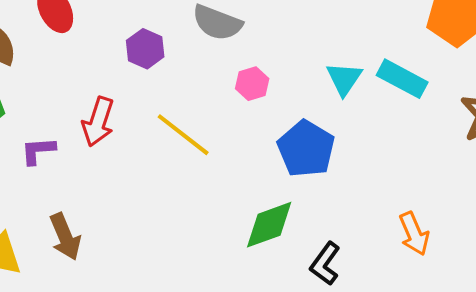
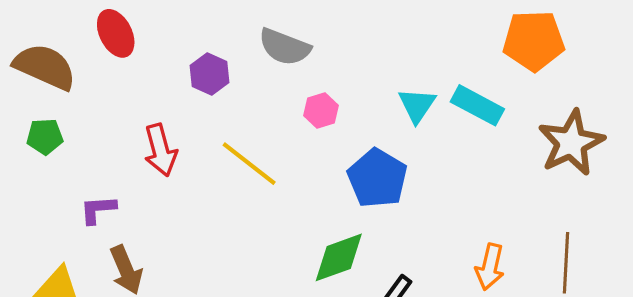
red arrow: (98, 122) -> (161, 150), turned -33
purple L-shape: (38, 151) -> (98, 210), moved
orange arrow: (414, 234) -> (490, 267), turned 36

